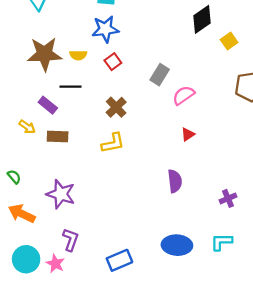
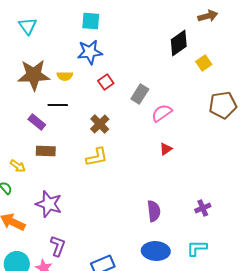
red square: (113, 62) -> (106, 82), moved
yellow arrow: (27, 127) -> (18, 166), moved
purple semicircle: (175, 181) -> (154, 211), moved

